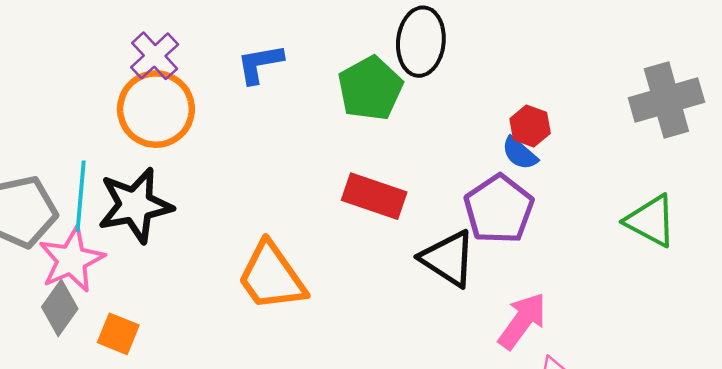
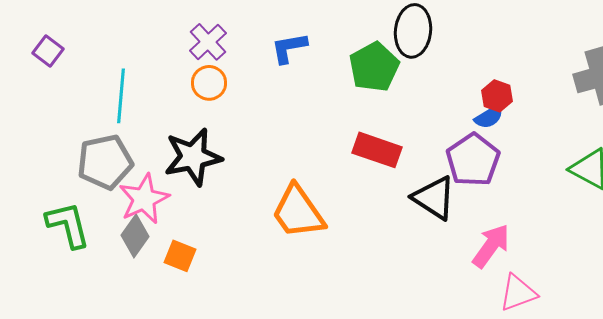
orange circle: (156, 109) -> (209, 83), size x0.6
blue semicircle: (520, 153) -> (489, 117), turned -72
cyan line: (81, 196) -> (121, 96), moved

